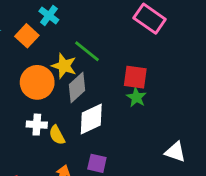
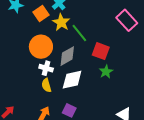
yellow star: (64, 66) -> (61, 22), moved
red square: (135, 77) -> (101, 51), moved
white cross: (37, 125) -> (46, 68), moved

